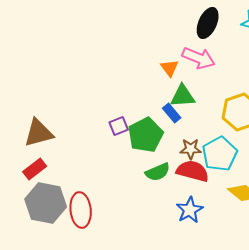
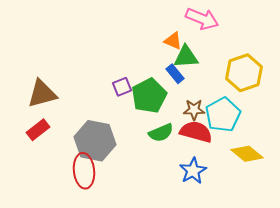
orange triangle: (170, 68) -> (173, 41), moved, turned -30
gray hexagon: (46, 203) -> (95, 141), moved

